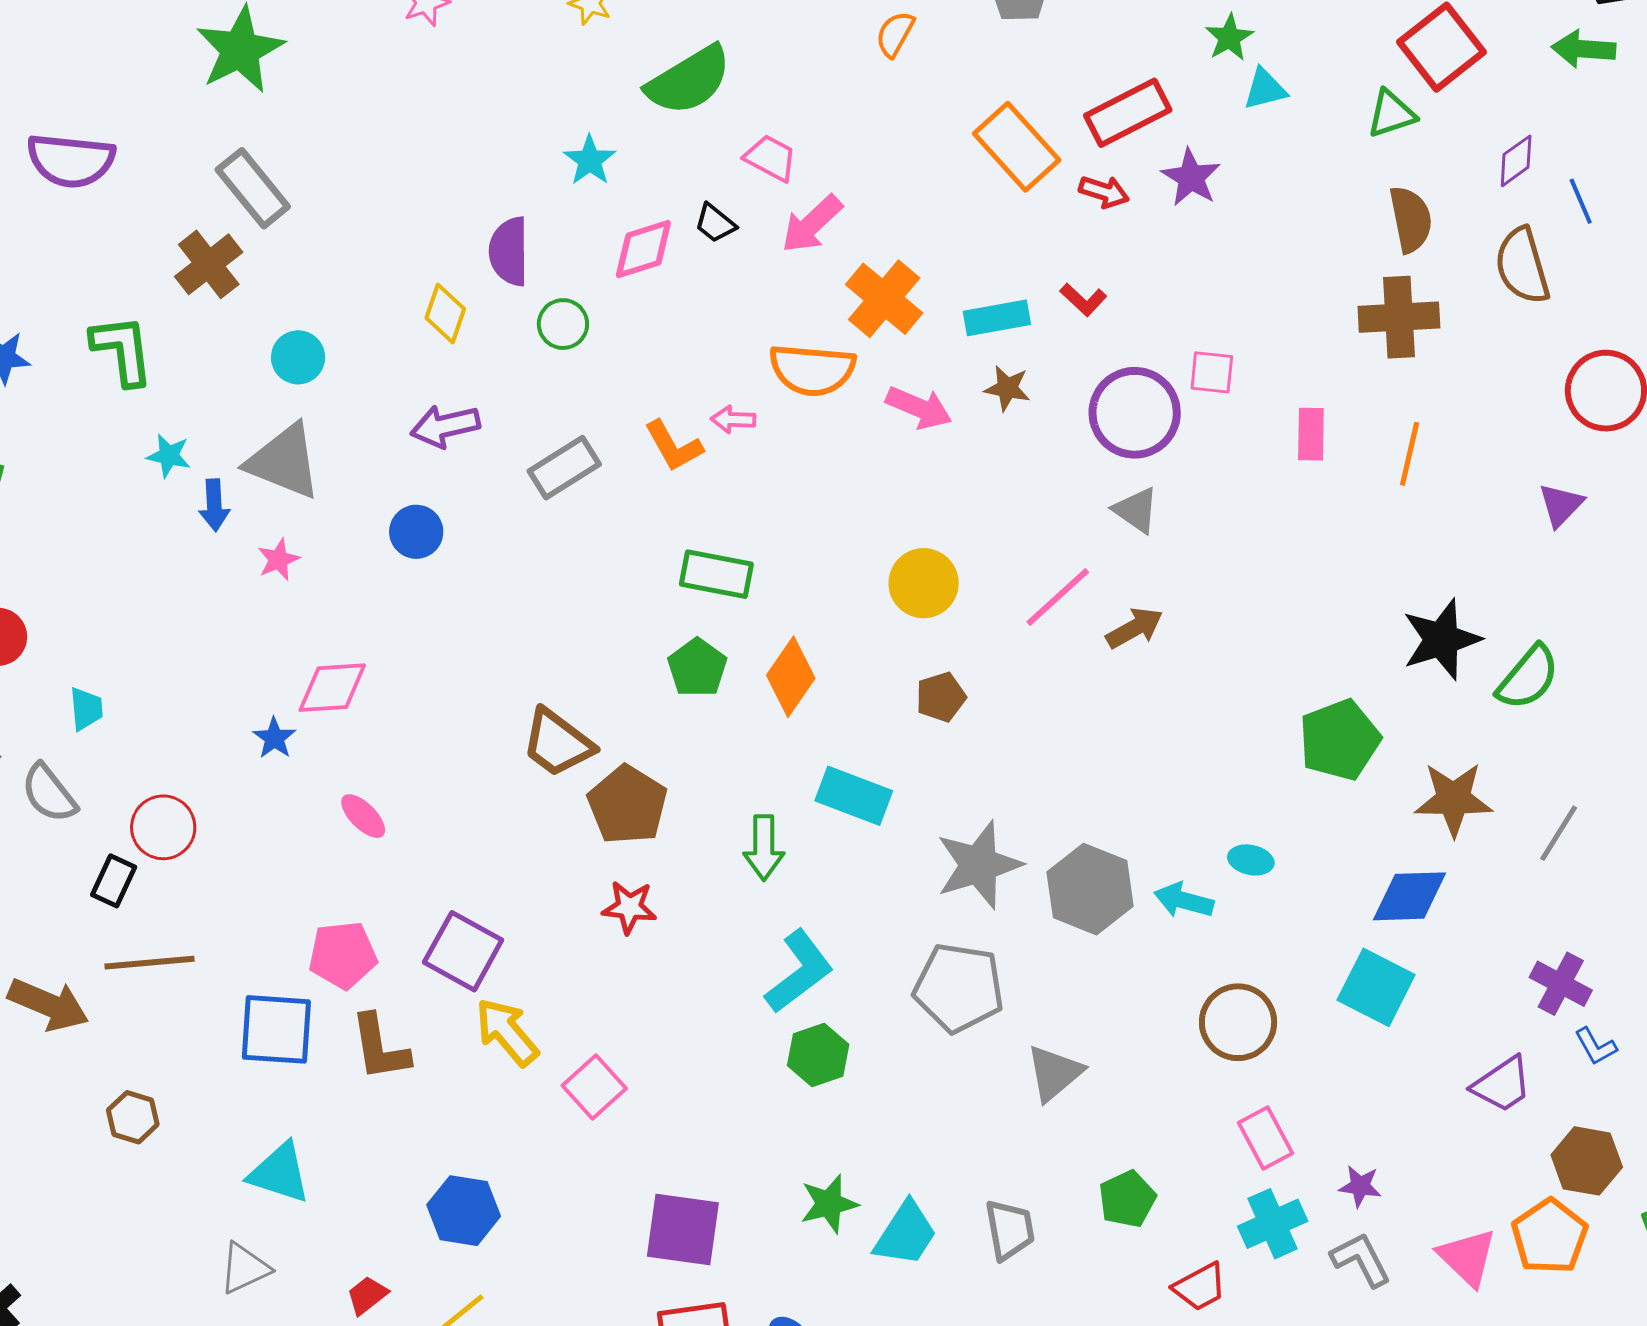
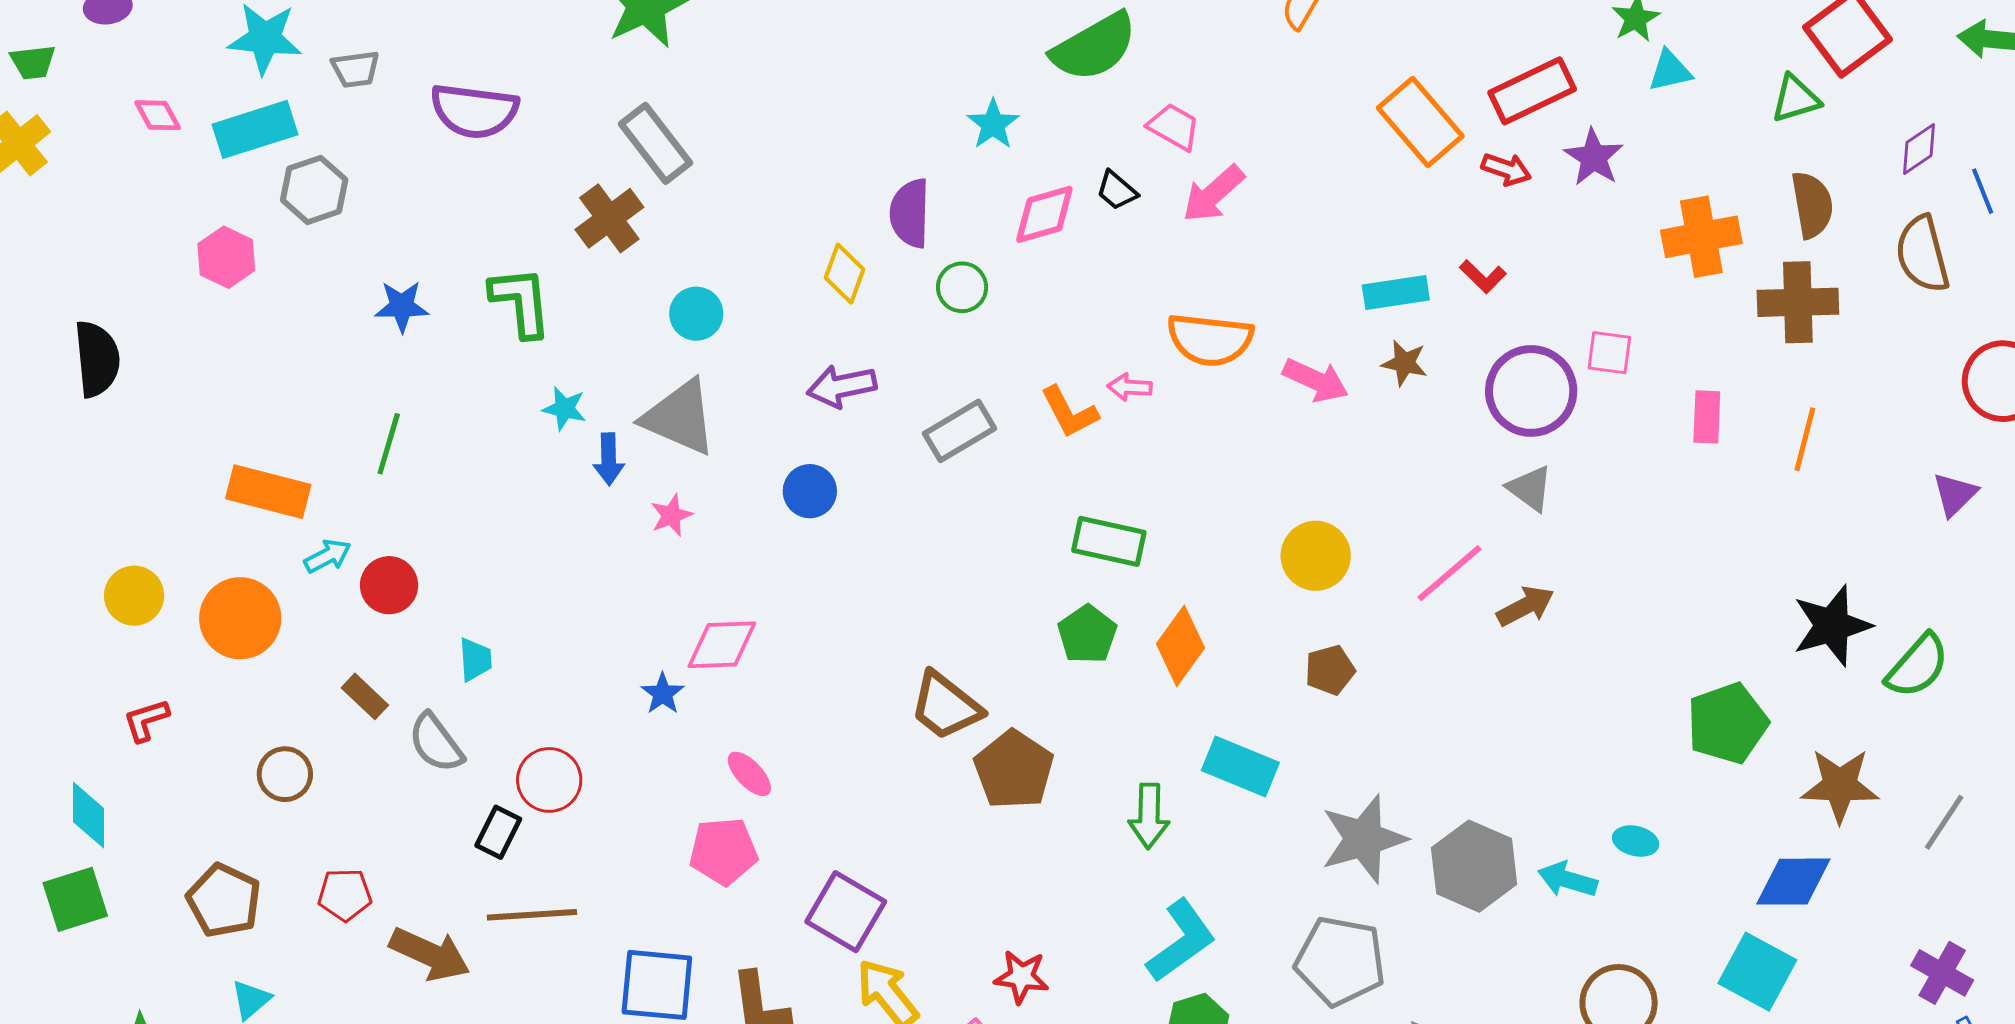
orange cross: (884, 299) -> (1701, 237), moved, turned 38
red star: (629, 907) -> (1021, 977), moved
pink pentagon: (343, 955) -> (723, 851), moved

